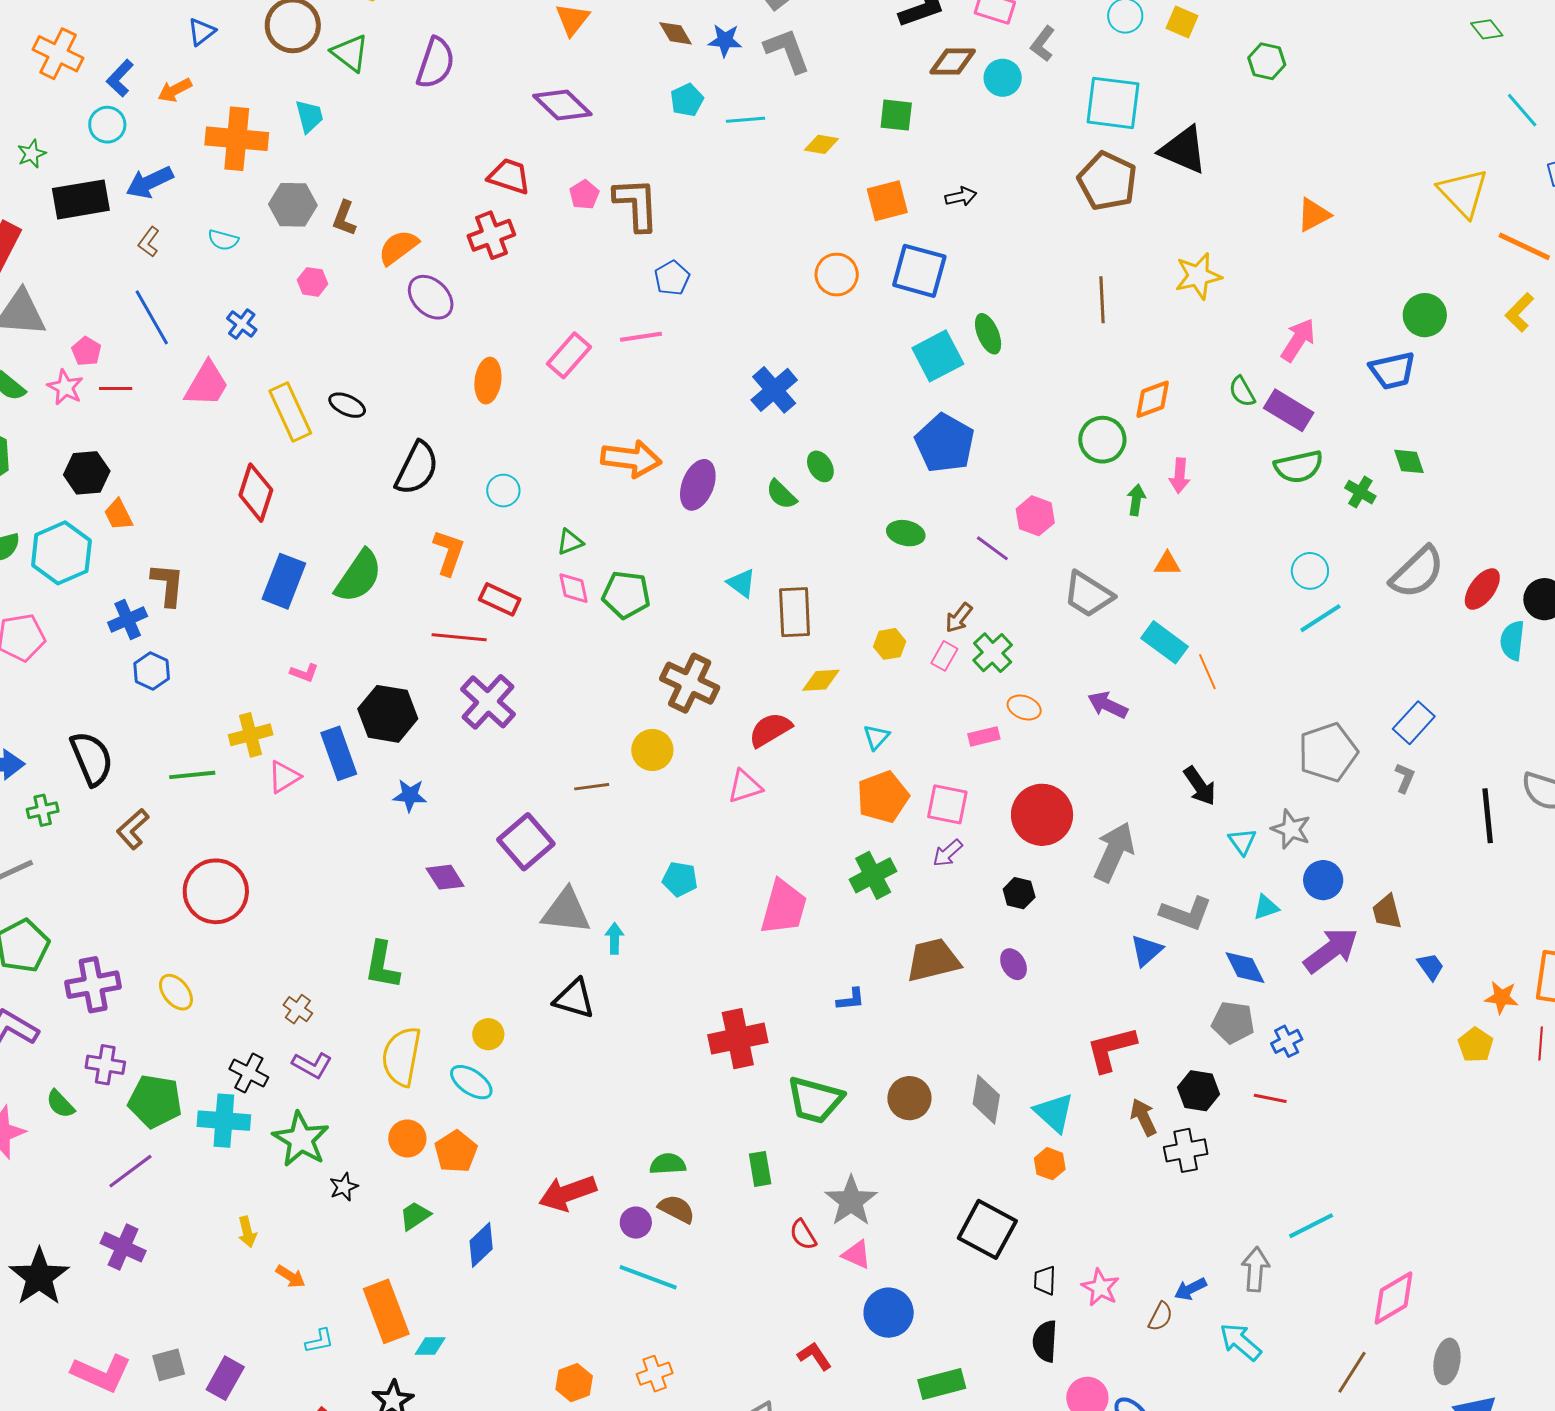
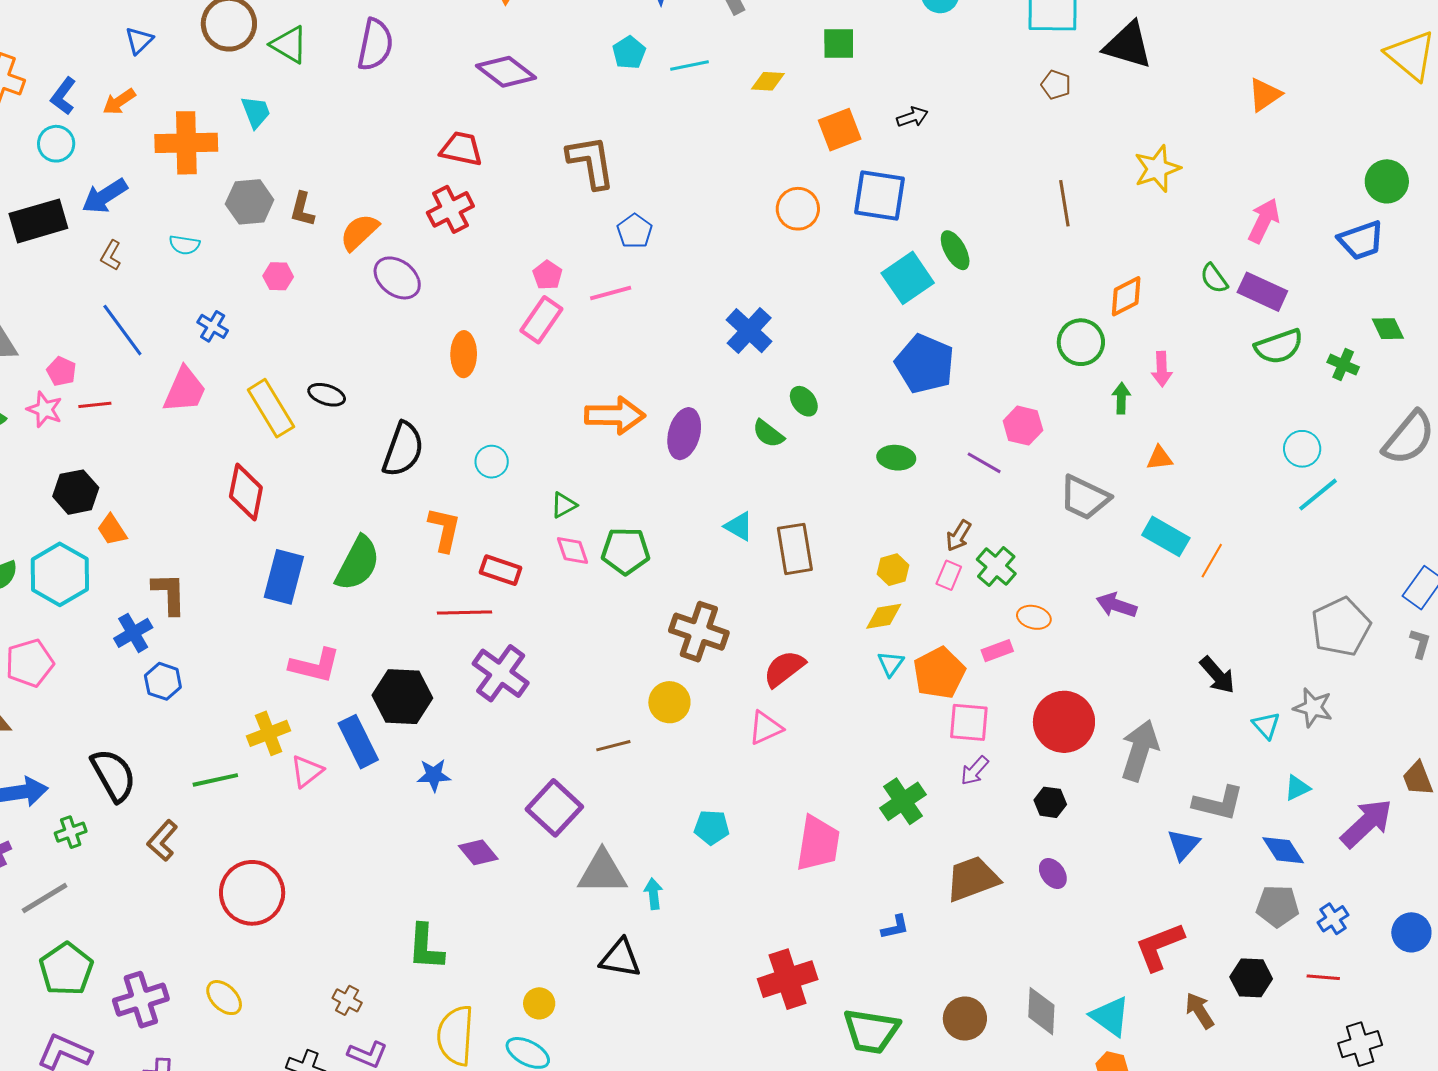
brown pentagon: (1107, 181) -> (1056, 85), size x0.5
pink pentagon: (584, 195) -> (547, 275), moved
orange line: (1207, 672) -> (1212, 561), turned 60
pink L-shape: (304, 673) -> (315, 665), size x1.8
yellow diamond: (821, 680) -> (884, 616), moved
orange pentagon: (883, 797) -> (939, 673), moved
blue circle: (1323, 880) -> (1411, 932), moved
black cross: (1186, 1150) -> (1360, 1044), moved

